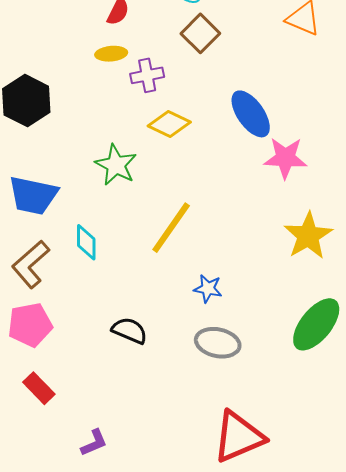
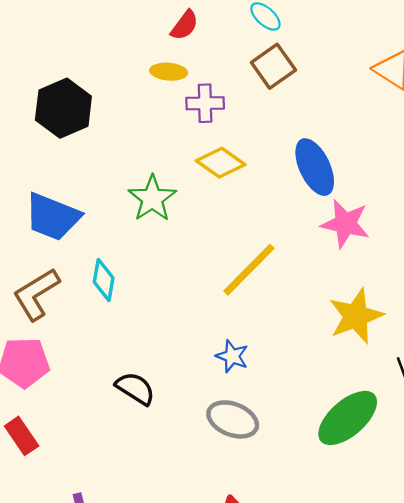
yellow line: (171, 228) -> (249, 270), moved

